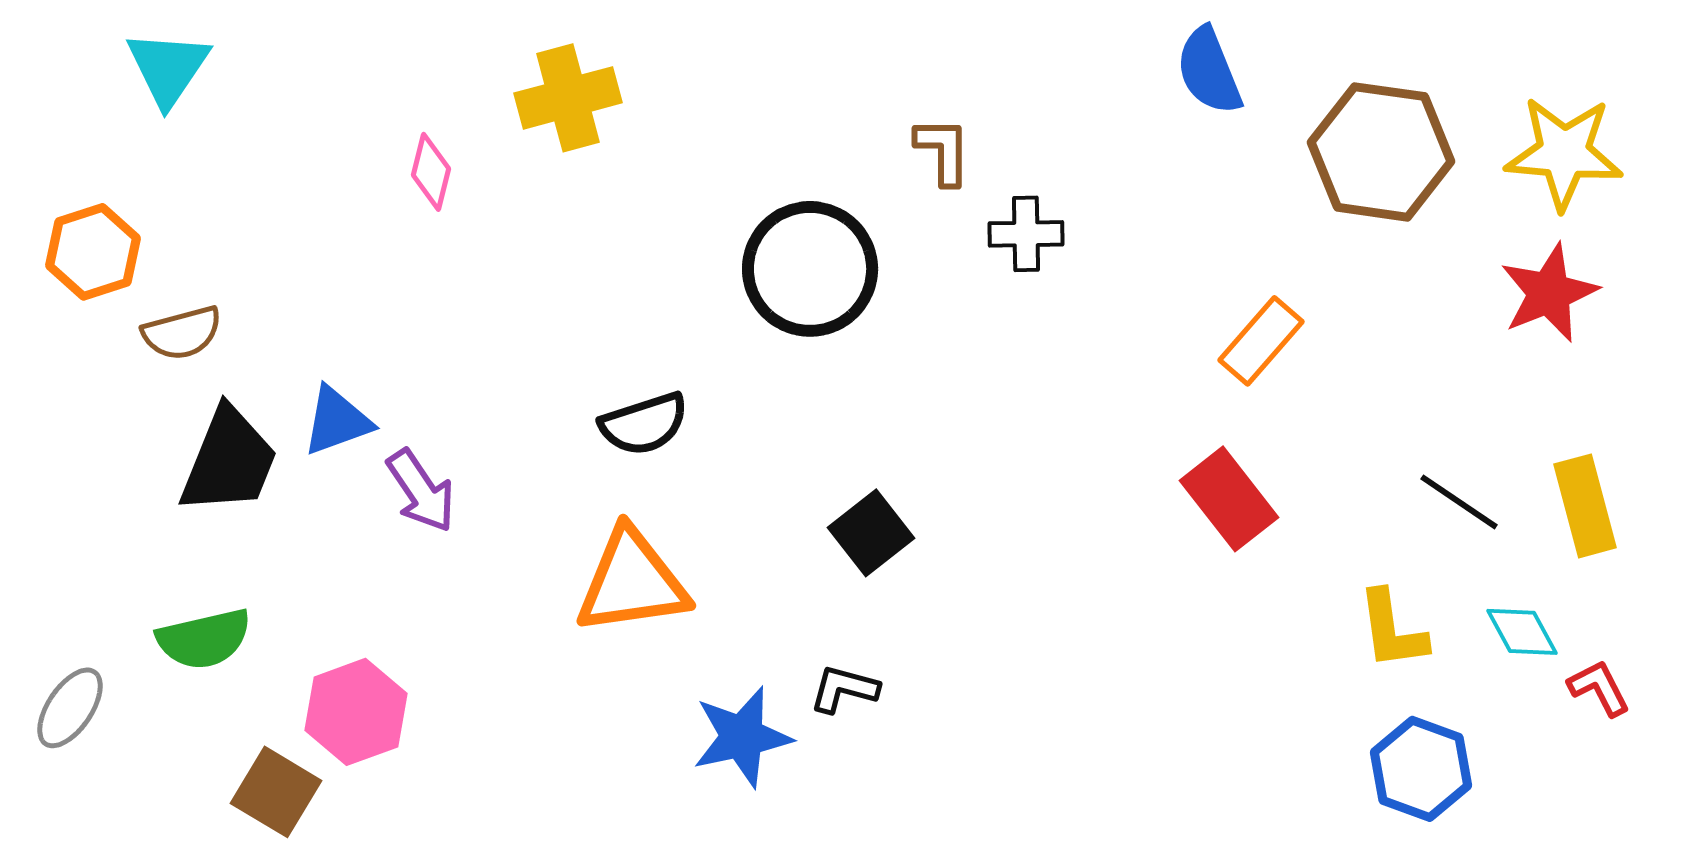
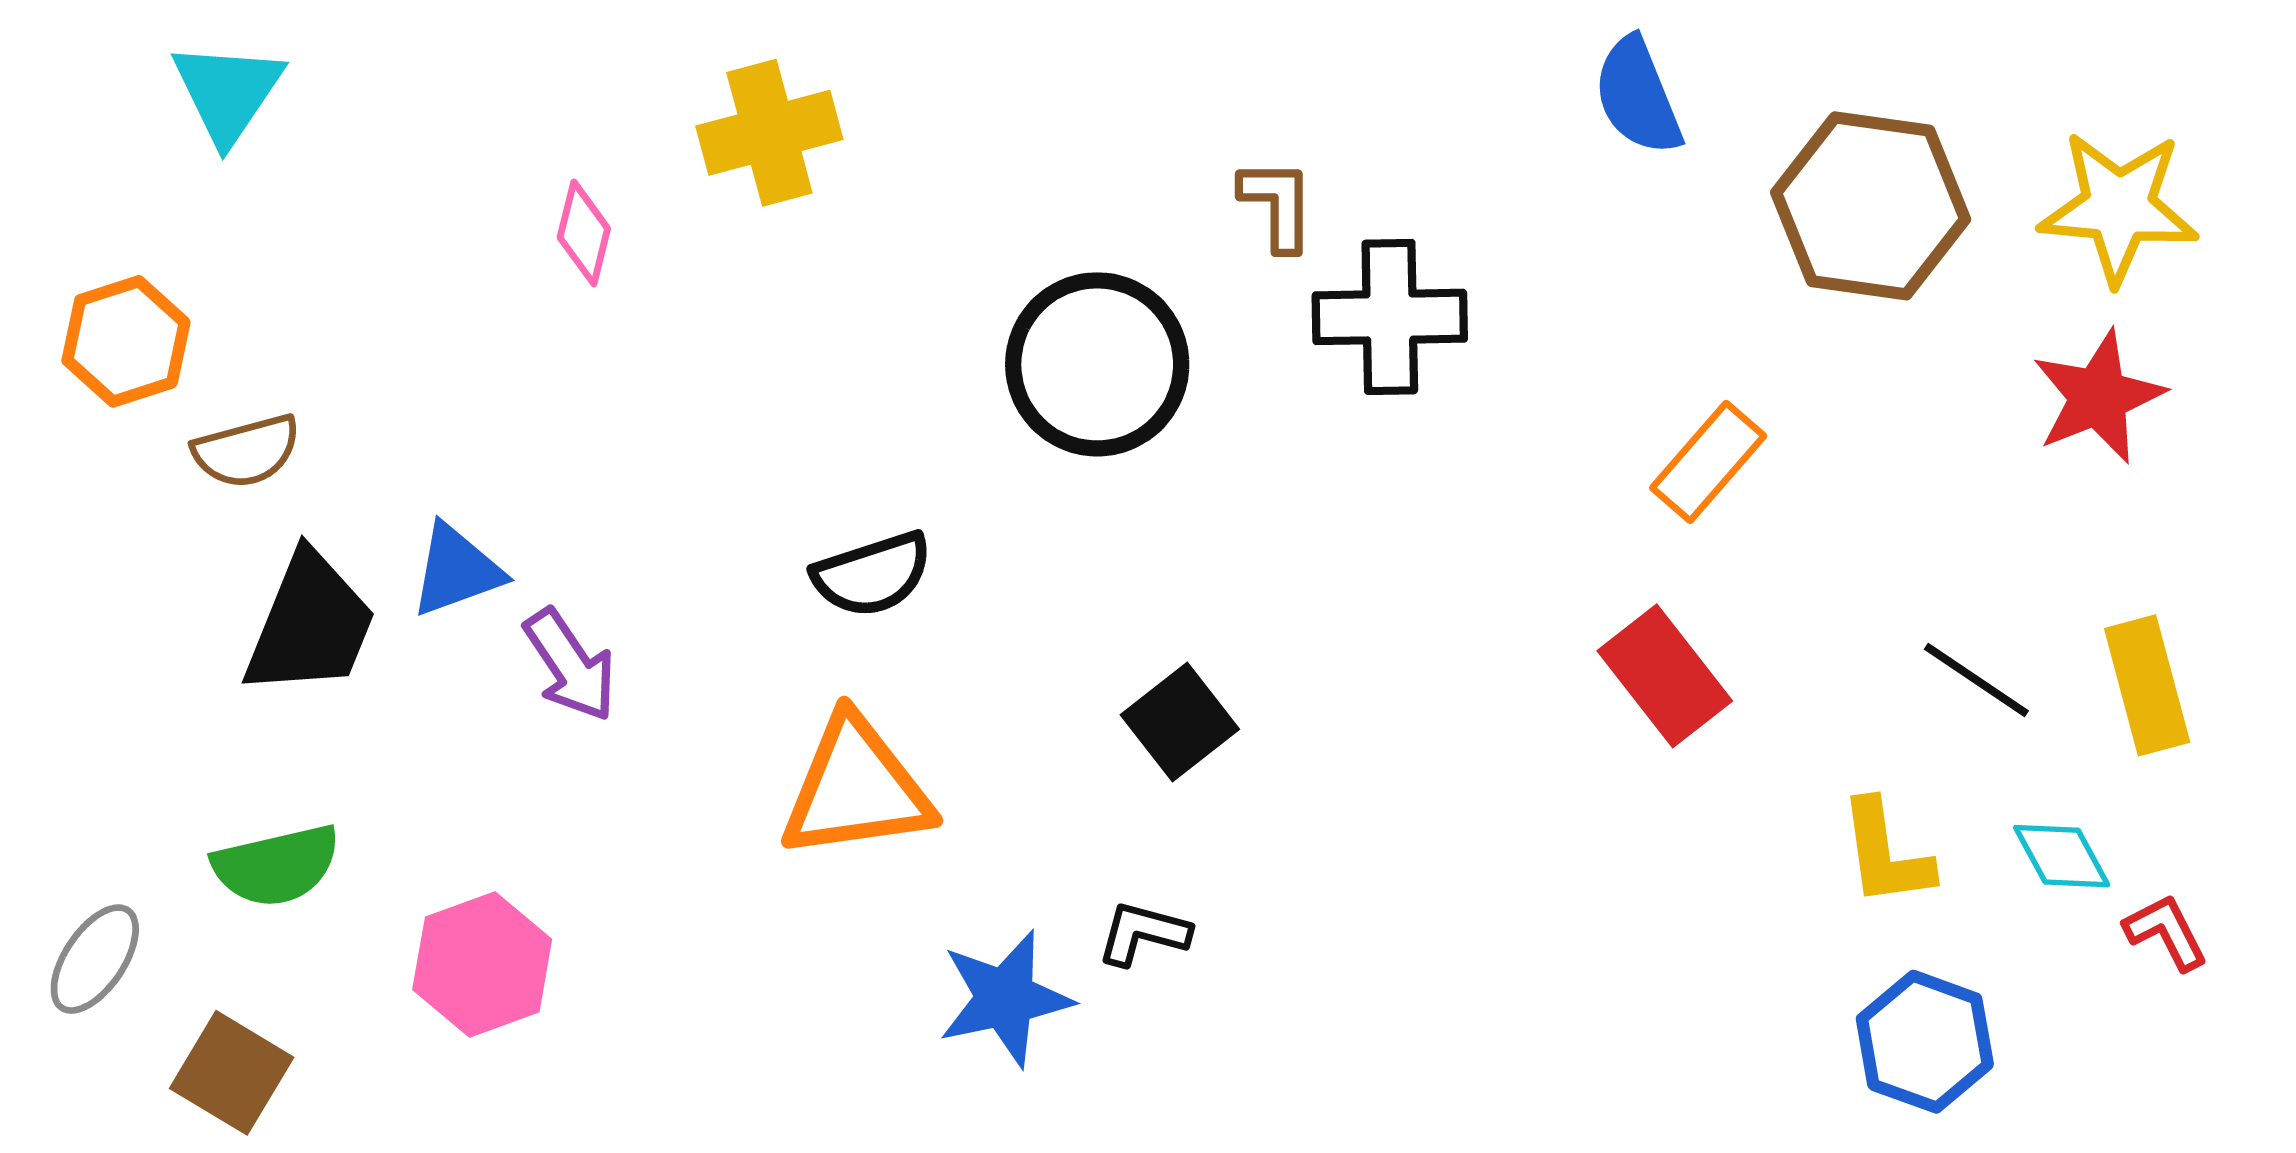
black cross: (1026, 234) -> (1390, 317), size x1.5
brown square: (276, 792) -> (232, 1073), moved

